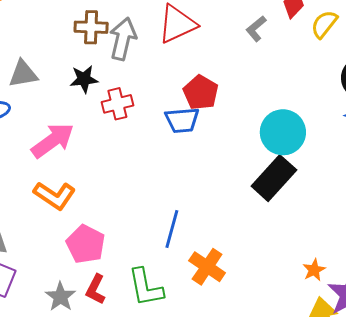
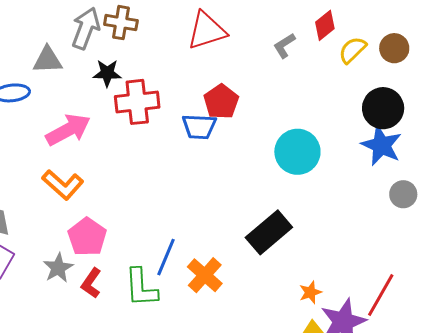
gray arrow: (123, 39) -> (86, 28), moved
red cross: (117, 104) -> (137, 102), size x1.4
black rectangle: (274, 178) -> (269, 232), moved
blue line: (172, 229) -> (166, 257), moved
gray star: (60, 297) -> (58, 268), moved

